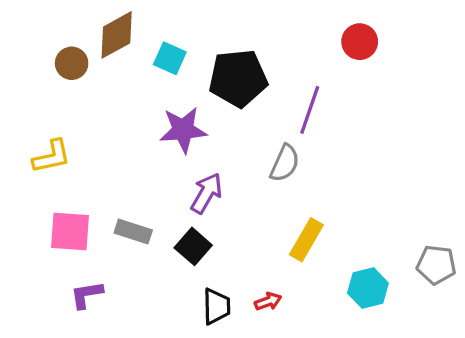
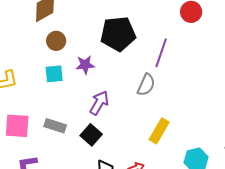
cyan square: (170, 58) -> (54, 74), moved, turned -30
brown circle: (72, 63) -> (56, 41), moved
purple star: (183, 130) -> (85, 65), size x0.7

